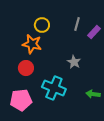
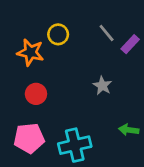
gray line: (77, 24) -> (107, 33), turned -56
orange star: (32, 44) -> (30, 52), moved
cyan cross: (54, 88) -> (75, 145), moved, turned -35

